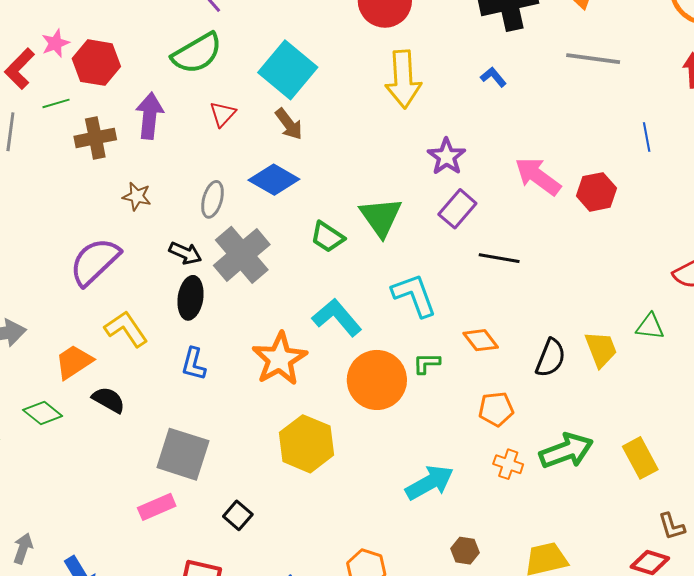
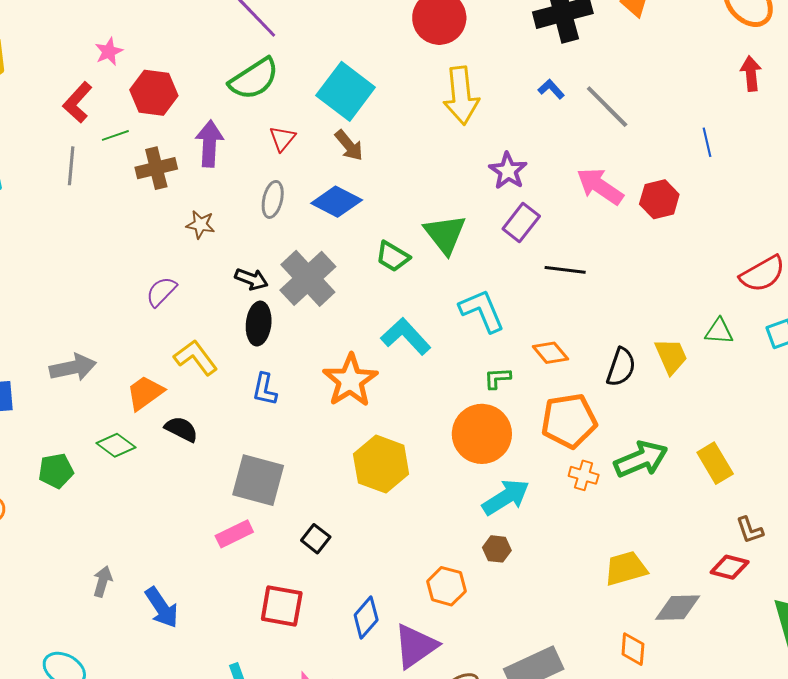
pink star: (55, 43) -> (109, 52), moved
gray line: (593, 59) -> (607, 107), moved, turned 40
gray ellipse: (213, 199) -> (273, 199), moved
purple semicircle: (95, 262) -> (161, 292), size x0.6
orange circle: (377, 380) -> (482, 434), moved
orange pentagon: (496, 409) -> (569, 421), size x1.6
brown hexagon: (465, 551) -> (497, 549), moved

